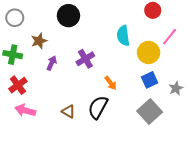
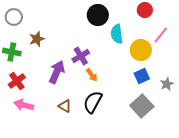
black circle: (68, 16) -> (98, 15), moved
purple arrow: (52, 63) -> (57, 72), moved, size x1.6
orange arrow: (111, 83) -> (92, 75), moved

